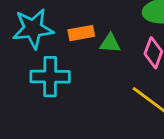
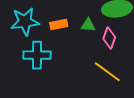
green triangle: (110, 43) -> (88, 25), moved

